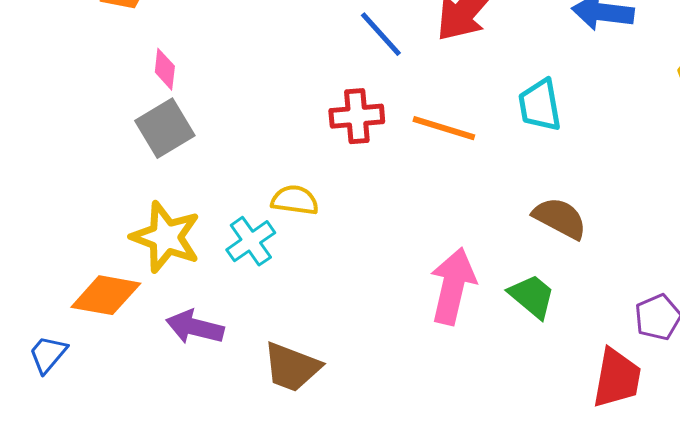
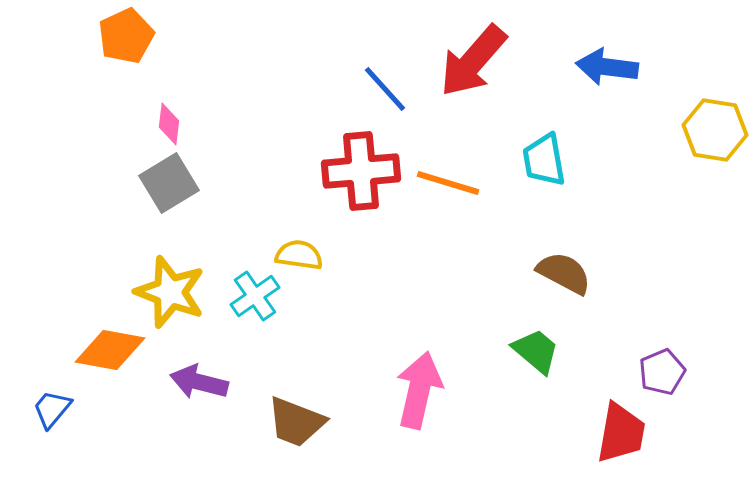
red cross: (357, 116) -> (361, 171), size x1.4
pink arrow: (453, 286) -> (419, 390), moved

